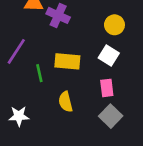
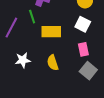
green line: (39, 73) -> (32, 17), moved
white star: (19, 116) -> (23, 60), moved

